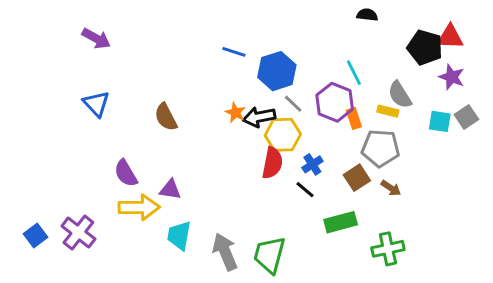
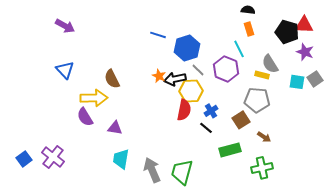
orange rectangle: (354, 118) -> (249, 29), moved
brown arrow: (391, 188) -> (264, 137), moved
yellow arrow: (139, 207) -> (94, 98), moved

